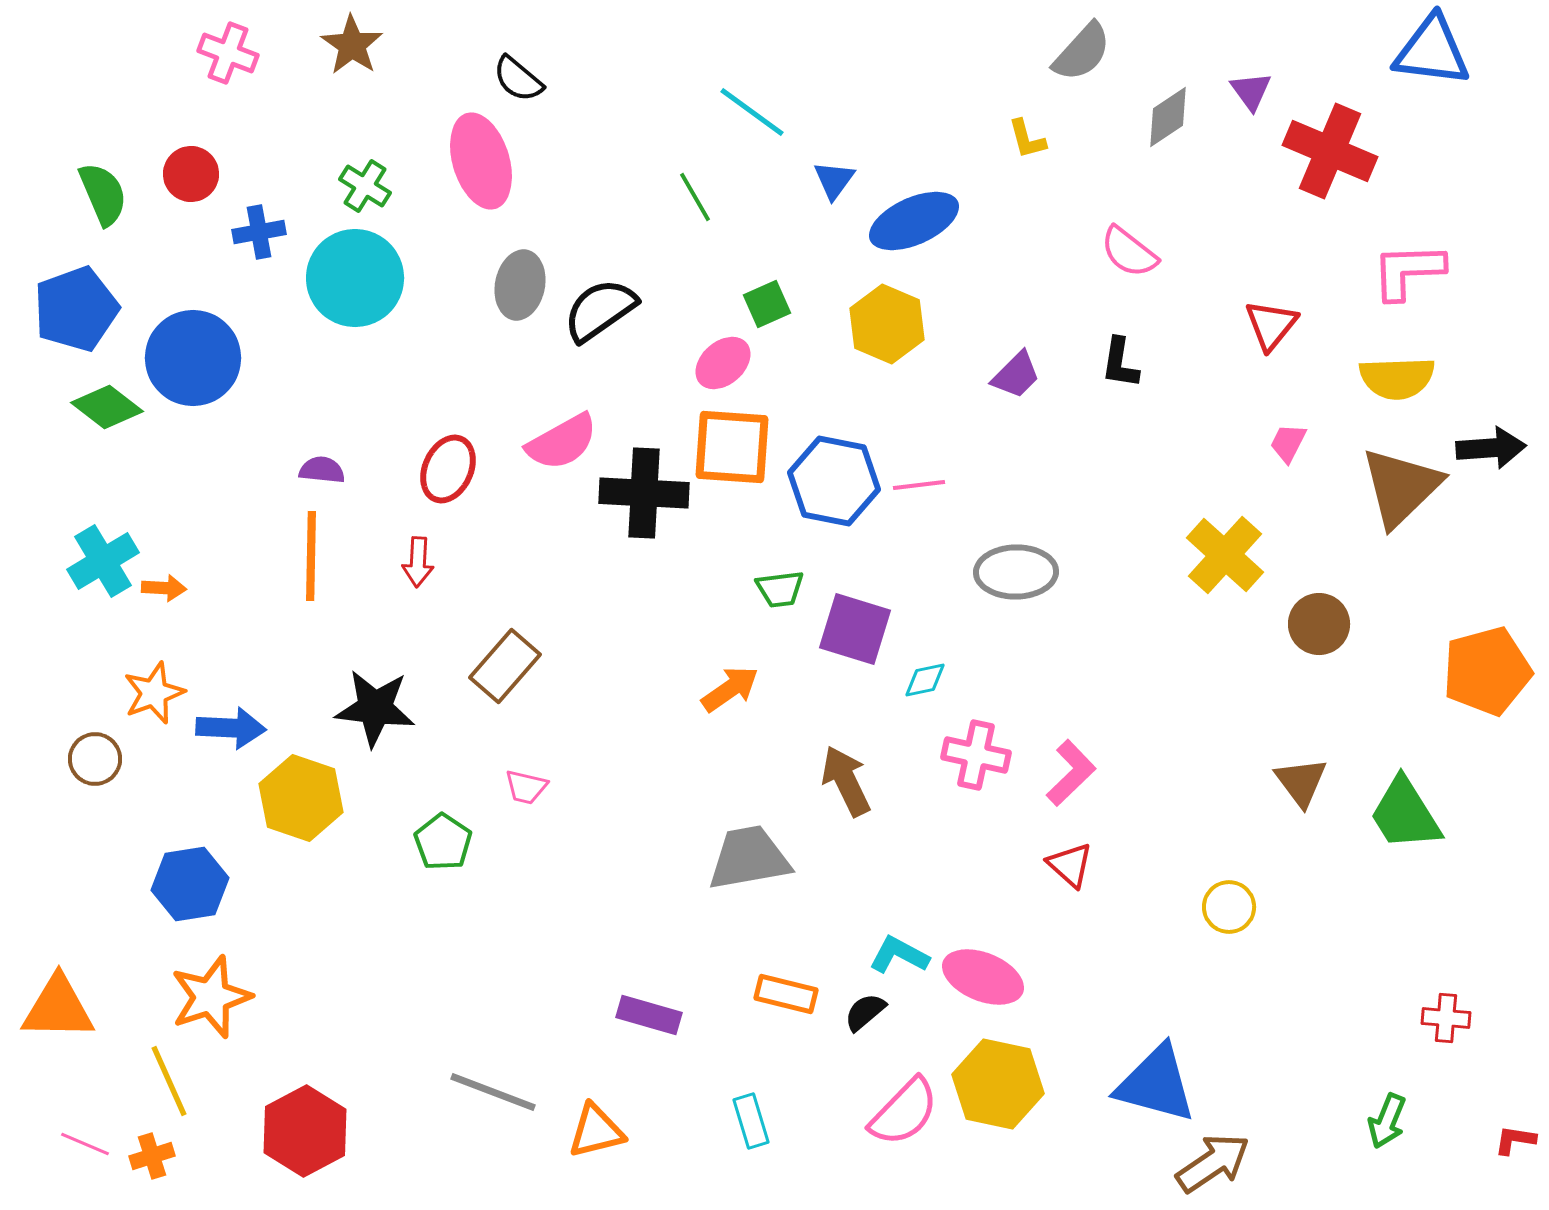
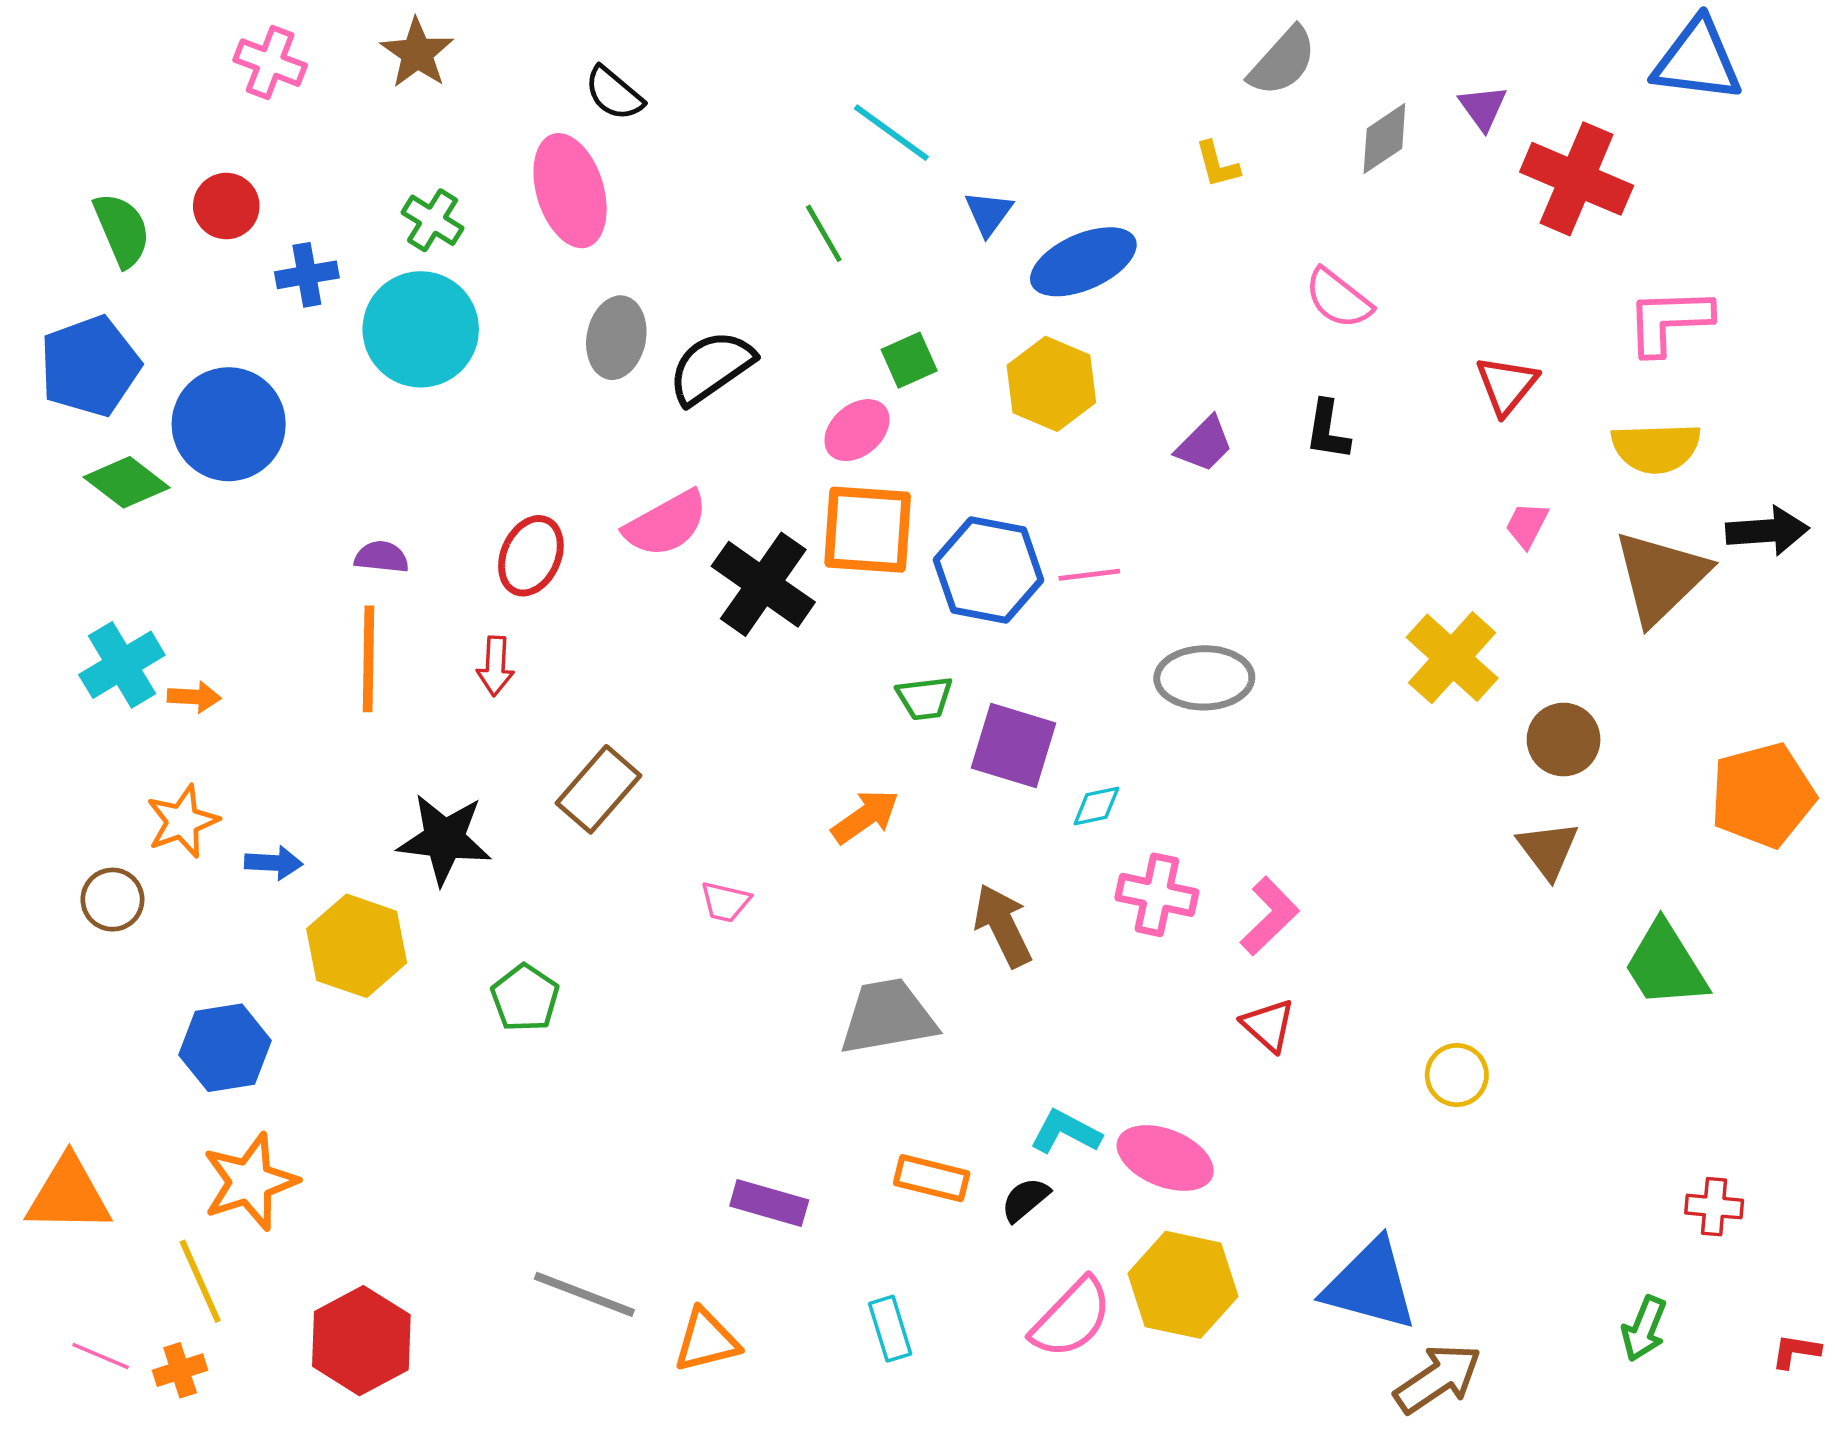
black cross: (644, 493) -> (763, 584), turned 32
blue arrow: (231, 728) -> (274, 863), size x0.7
brown triangle: (1301, 782) -> (1548, 850), moved
pink trapezoid: (526, 787) -> (725, 902), moved

